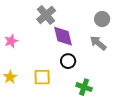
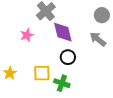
pink star: (11, 41) -> (27, 35), moved
green cross: (84, 87) -> (62, 83), moved

